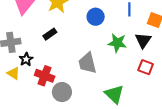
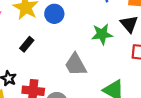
blue circle: (96, 17) -> (54, 14), moved

